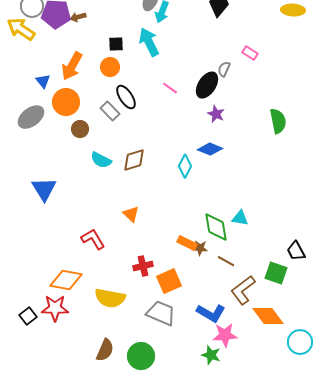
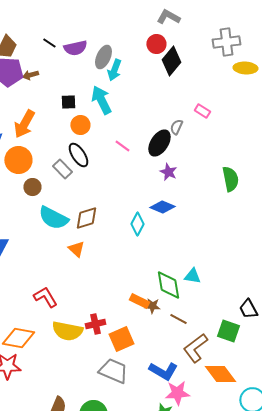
orange circle: (110, 67) -> (80, 125), moved
cyan semicircle: (101, 160) -> (53, 218), size x1.4
orange triangle: (131, 214) -> (76, 249), moved
yellow semicircle: (110, 298) -> (67, 331), moved

